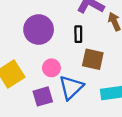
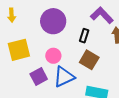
purple square: (43, 96) -> (39, 77), turned -30

